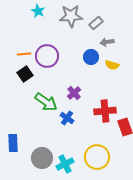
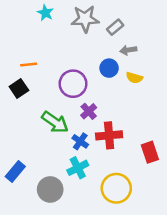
purple circle: (47, 56) -> (73, 84), moved
black square: (25, 74) -> (19, 89), moved
red cross: (105, 111) -> (109, 135), moved
blue rectangle: (13, 143) -> (15, 171), turned 42
cyan cross: (65, 164) -> (78, 168), moved

